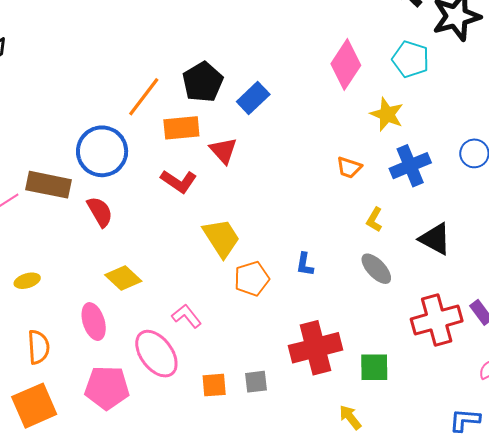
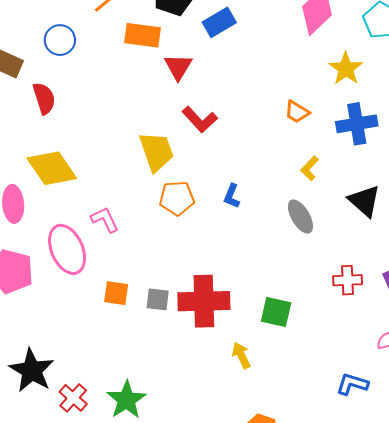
blue circle: (102, 151) -> (60, 40), size x0.6
red L-shape: (179, 181) -> (200, 120), moved
yellow diamond: (123, 278) -> (52, 168), size x1.4
red cross: (437, 320) -> (348, 280), size x0.6
red cross: (315, 348) -> (204, 301), moved

